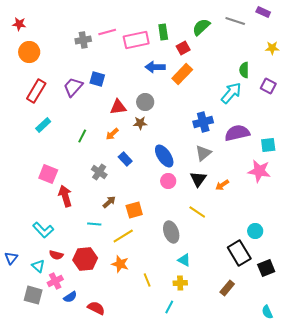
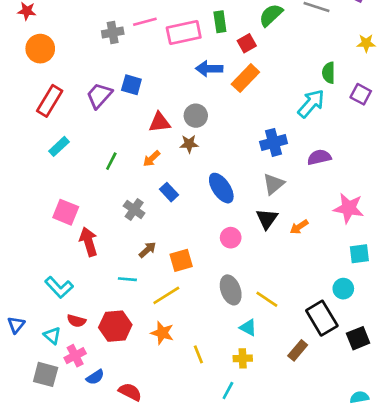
purple semicircle: (237, 133) -> (319, 157), size x0.7
cyan square: (268, 145) -> (359, 254), moved
pink circle: (168, 181) -> (231, 238), moved
yellow line: (197, 212) -> (267, 299), moved
brown rectangle: (227, 288) -> (298, 350), moved
cyan semicircle: (267, 312) -> (359, 397), turned 104

